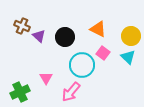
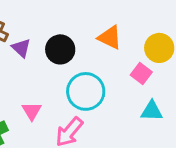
pink square: (103, 53) -> (141, 73), moved
cyan triangle: (128, 57) -> (152, 111), moved, turned -42

